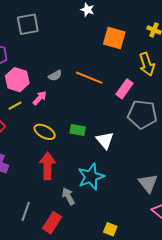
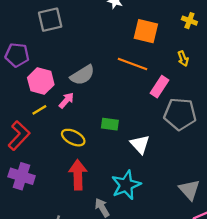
yellow arrow: (147, 64) -> (183, 59), size x0.6
gray semicircle: (55, 76) -> (82, 75), size x1.6
orange line: (89, 78) -> (133, 64), moved
green rectangle: (78, 130) -> (110, 124), moved

